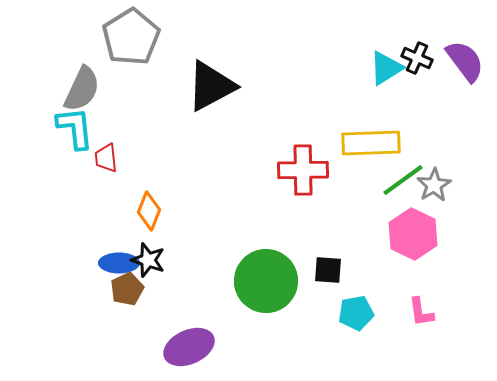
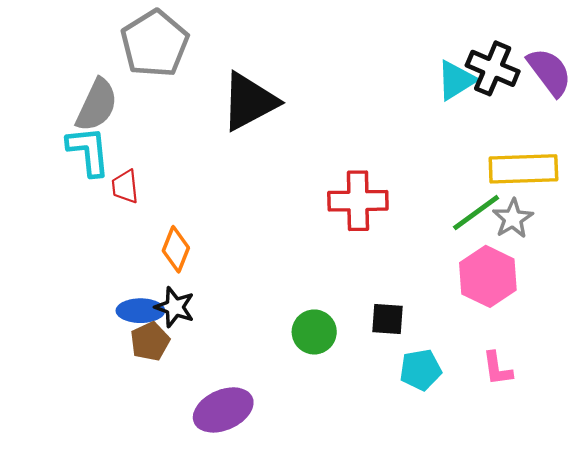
black cross: (417, 58) -> (493, 68), size x1.4
yellow rectangle: (371, 143) -> (523, 169), moved
green circle: (266, 281) -> (314, 332), size x0.6

